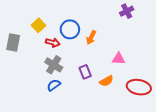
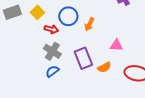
gray rectangle: (13, 43) -> (12, 12), moved, turned 60
purple rectangle: (85, 72) -> (83, 58), size x1.5

